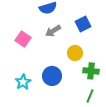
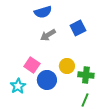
pink square: (23, 39) -> (32, 65), moved
yellow circle: (75, 53) -> (67, 66), moved

